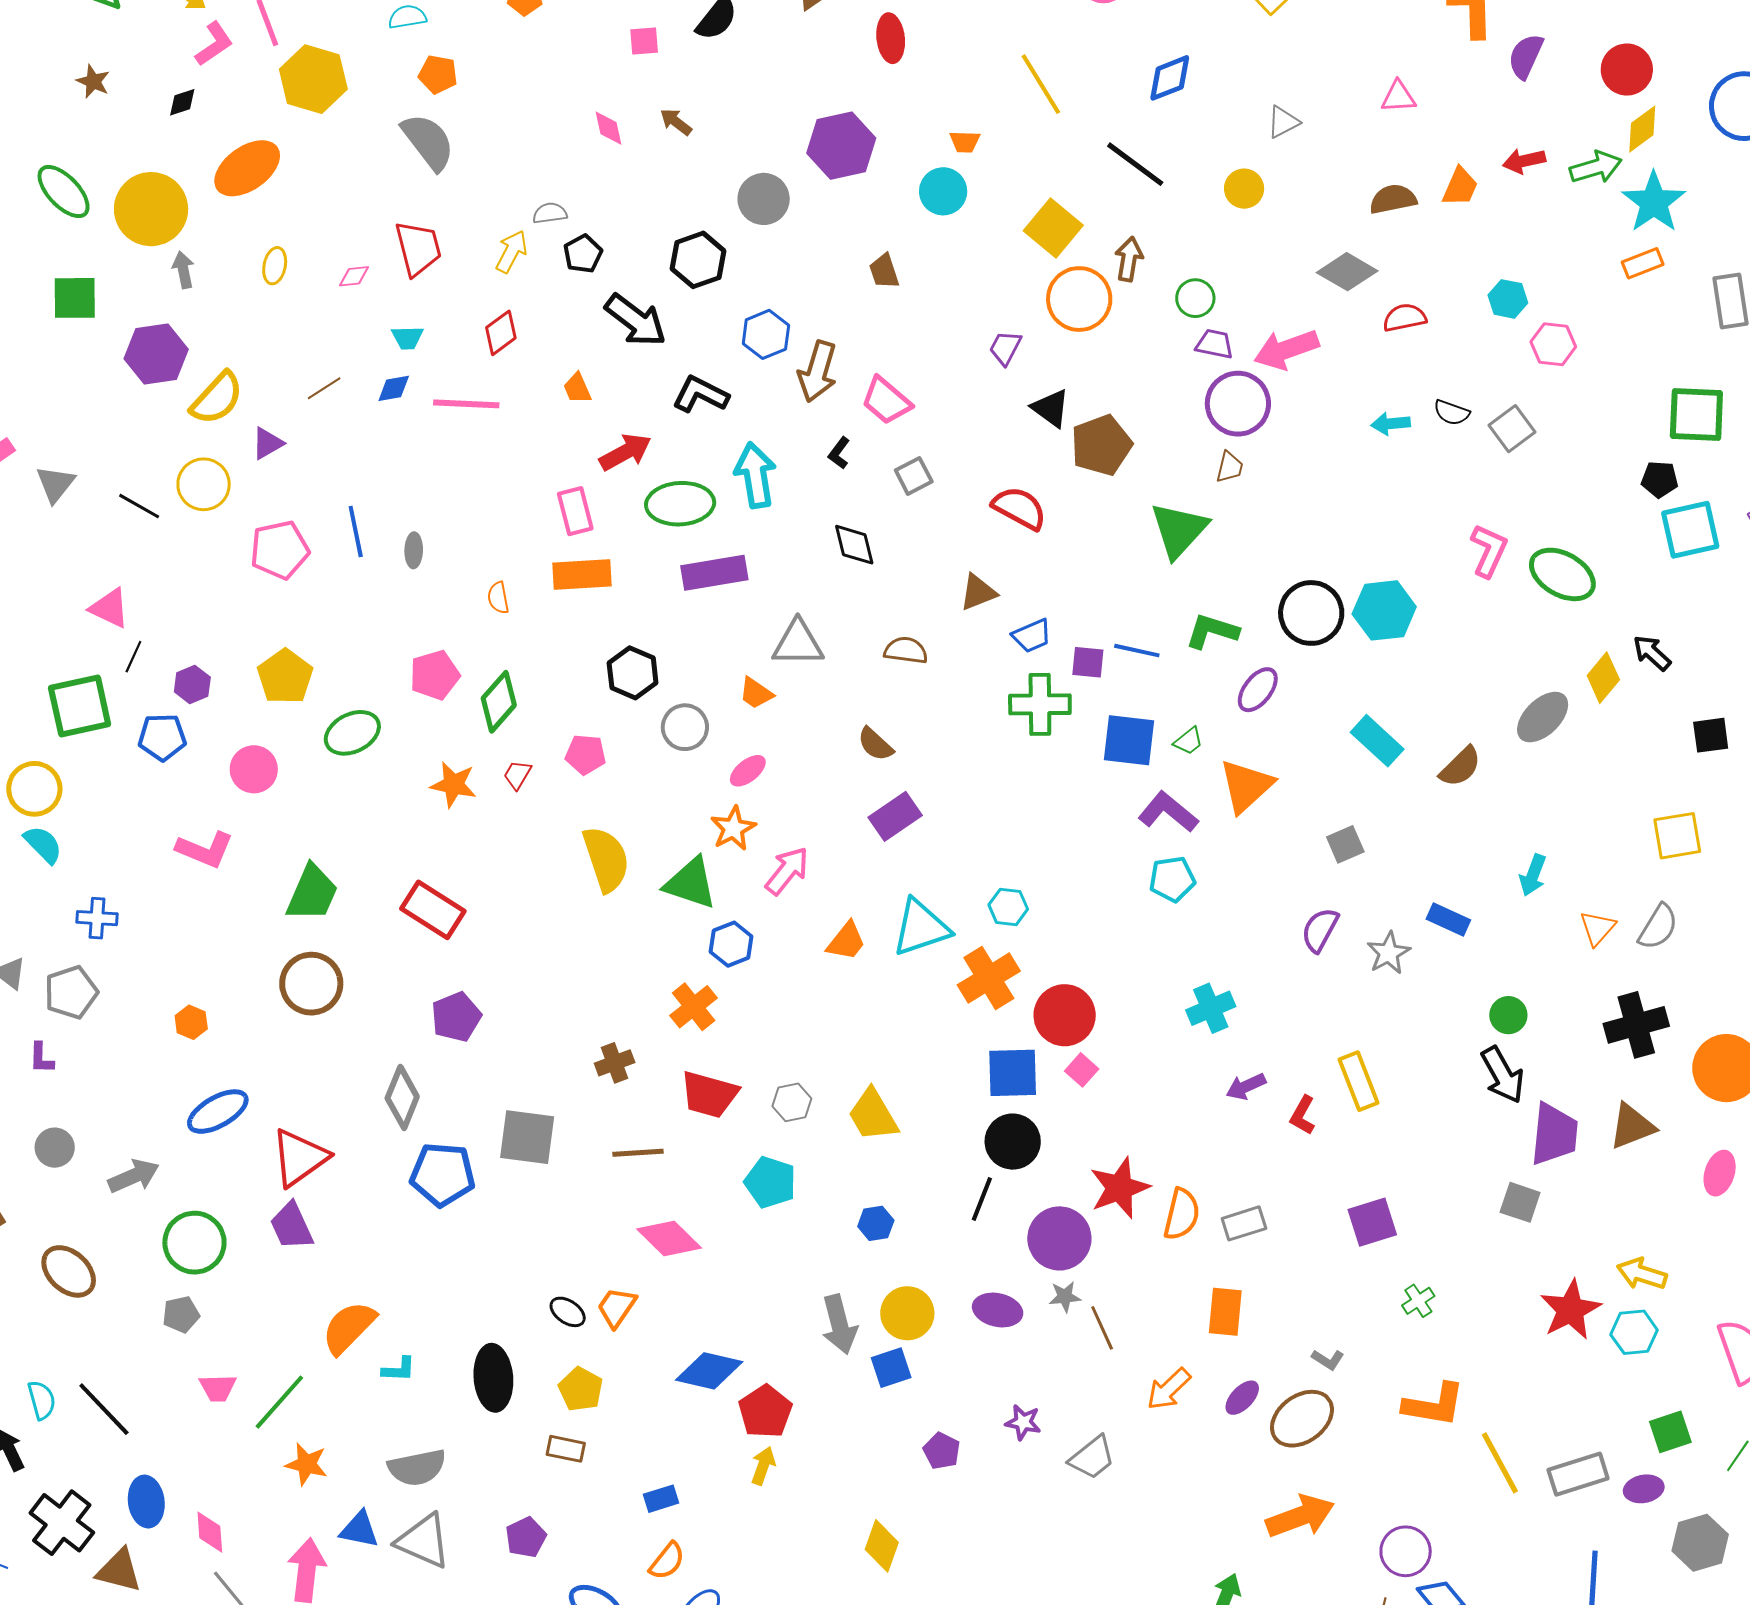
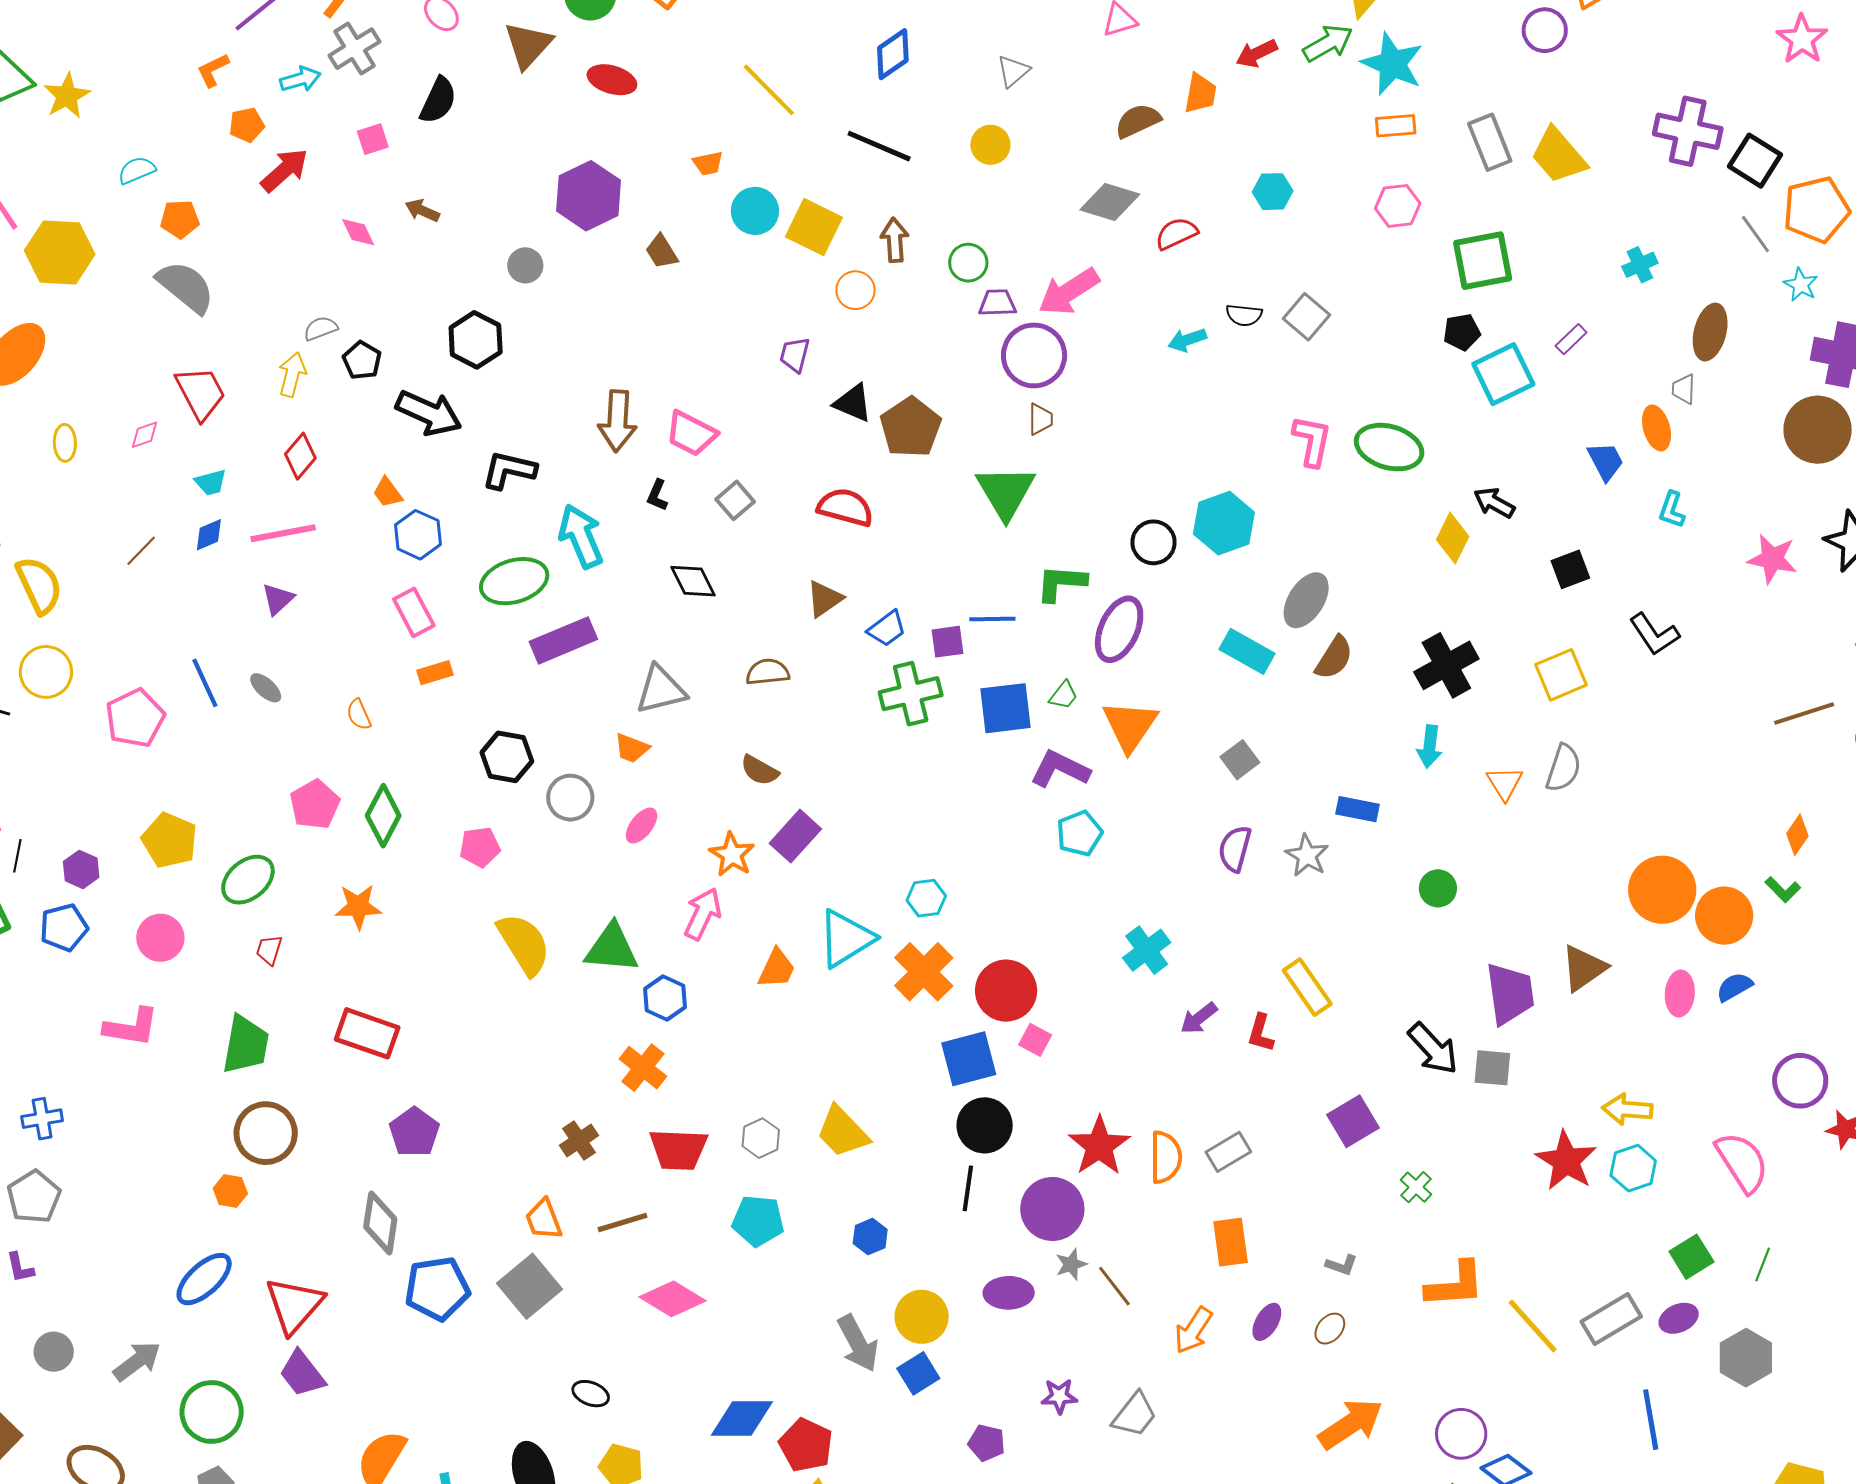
red ellipse: (891, 38) -> (612, 80), turned -54
cyan circle: (943, 191) -> (755, 211), moved
gray circle: (764, 199) -> (525, 265), size x0.7
orange rectangle: (1643, 263) -> (1396, 126), turned 30
brown trapezoid: (884, 271) -> (662, 252), moved
orange circle: (1079, 299) -> (855, 290), size x0.6
blue hexagon: (766, 334) -> (418, 535), moved
pink hexagon: (1553, 344) -> (1398, 206), moved
yellow semicircle: (217, 398) -> (39, 585), turned -54
purple triangle: (267, 443) -> (278, 599), moved
red arrow: (625, 452) -> (284, 170), moved
gray ellipse: (414, 550) -> (266, 688), turned -36
orange rectangle: (582, 574) -> (435, 673), size x0.6
black circle: (1311, 613) -> (1153, 542), size x0.7
purple ellipse: (1258, 690) -> (1119, 629), size x1.4
gray ellipse: (1543, 717) -> (1306, 600), moved
red trapezoid: (517, 775) -> (269, 950), moved
orange star: (733, 828) -> (732, 855), moved
orange hexagon: (191, 1022) -> (230, 1191), moved
black cross: (1636, 1025) -> (1446, 665), moved
black arrow: (1503, 1075) -> (1433, 1049), moved
gray square: (527, 1137) -> (529, 1286), moved, turned -34
orange trapezoid: (617, 1307) -> (544, 1219), moved, turned -42
brown ellipse: (1302, 1419) -> (1330, 1329), size x0.5

